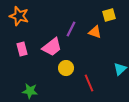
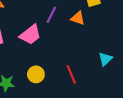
yellow circle: (66, 68) -> (36, 74), moved

